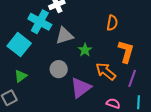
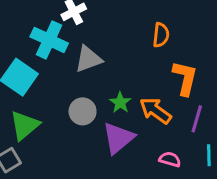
green star: (85, 50) -> (120, 103), moved
green triangle: (21, 76) -> (24, 125), size x1.5

